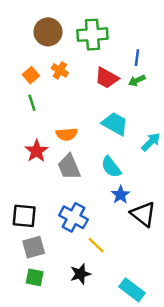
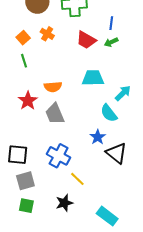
cyan trapezoid: (115, 124) -> (93, 78), turned -30
cyan semicircle: (111, 167) -> (109, 113), moved

